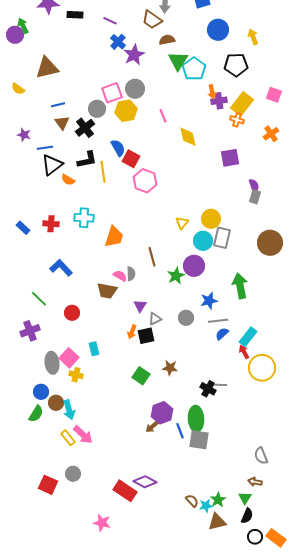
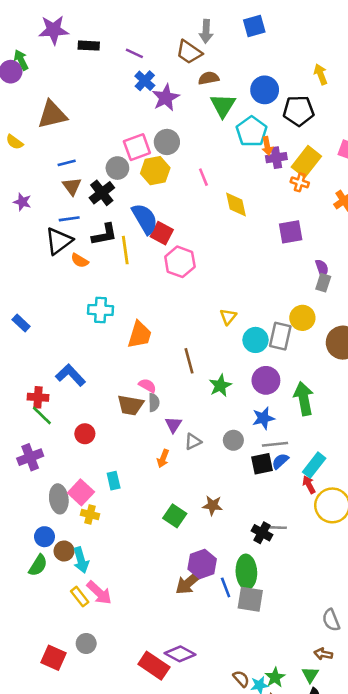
blue circle: (218, 30) -> (265, 90), moved
cyan pentagon: (194, 69) -> (252, 132), moved
blue line: (45, 148) -> (69, 219), moved
blue semicircle: (118, 148) -> (145, 219), size x1.4
yellow circle: (211, 219) -> (302, 318), moved
red cross: (51, 224) -> (38, 397), moved
purple circle: (194, 266) -> (266, 380), moved
gray semicircle: (131, 274) -> (154, 403), moved
black square: (146, 336) -> (262, 464), moved
brown arrow: (152, 427) -> (189, 582), size x1.6

